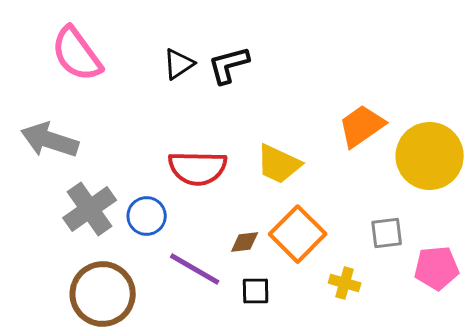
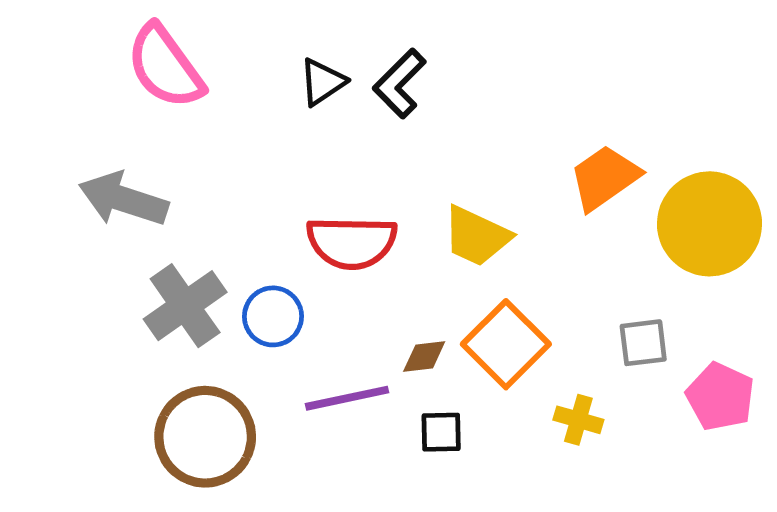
black L-shape: (229, 65) -> (399, 84), turned -30
pink pentagon: (437, 268) -> (720, 397), turned 30
purple line: (195, 269) -> (347, 398), turned -42

